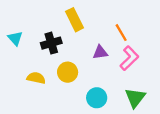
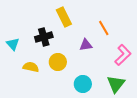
cyan triangle: (15, 38) -> (13, 44), moved
pink L-shape: (129, 58) -> (123, 55), moved

